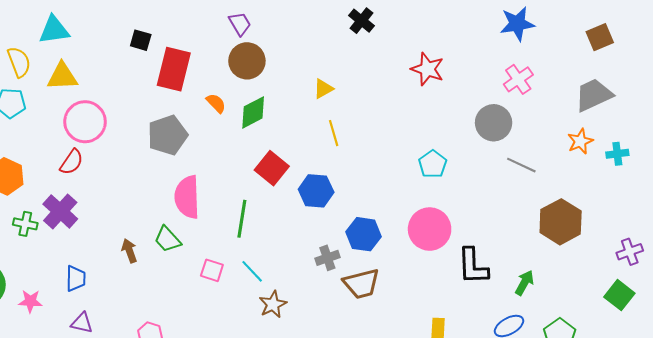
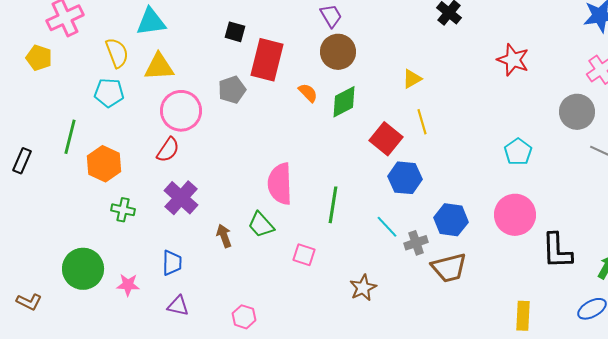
gray pentagon: (168, 135) -> (232, 90), moved, size x0.7
red square: (272, 168) -> (386, 139), moved
purple cross: (60, 211) -> (181, 198), moved
cyan line: (252, 271) -> (387, 227), moved

